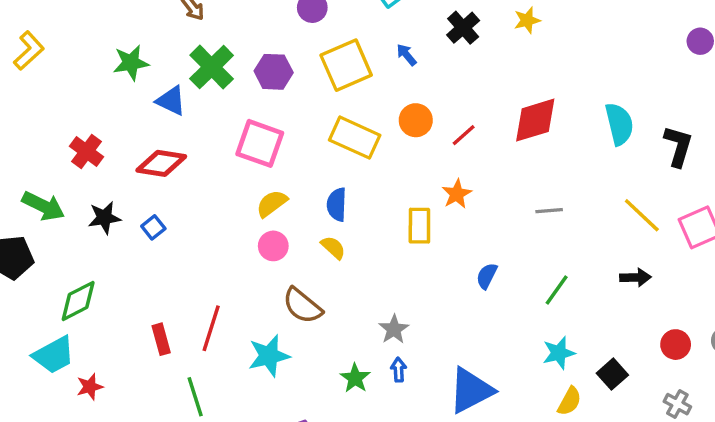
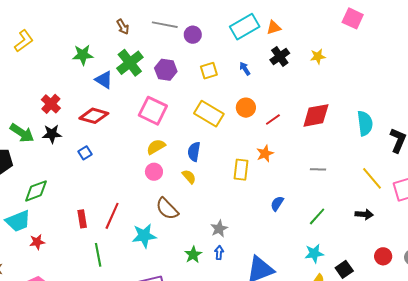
yellow square: (346, 65) -> (209, 71), size x0.6
black star: (104, 218) -> (52, 134), moved

